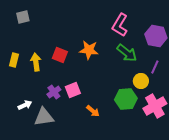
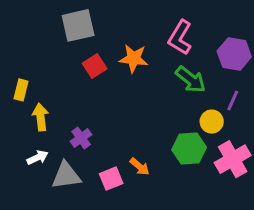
gray square: (23, 17) -> (78, 25), moved, size x1.6
orange star: (89, 50) -> (134, 58), moved
red square: (60, 55) -> (95, 66), moved, turned 35
yellow arrow: (36, 62) -> (41, 117), moved
pink square: (73, 90) -> (111, 179), moved

